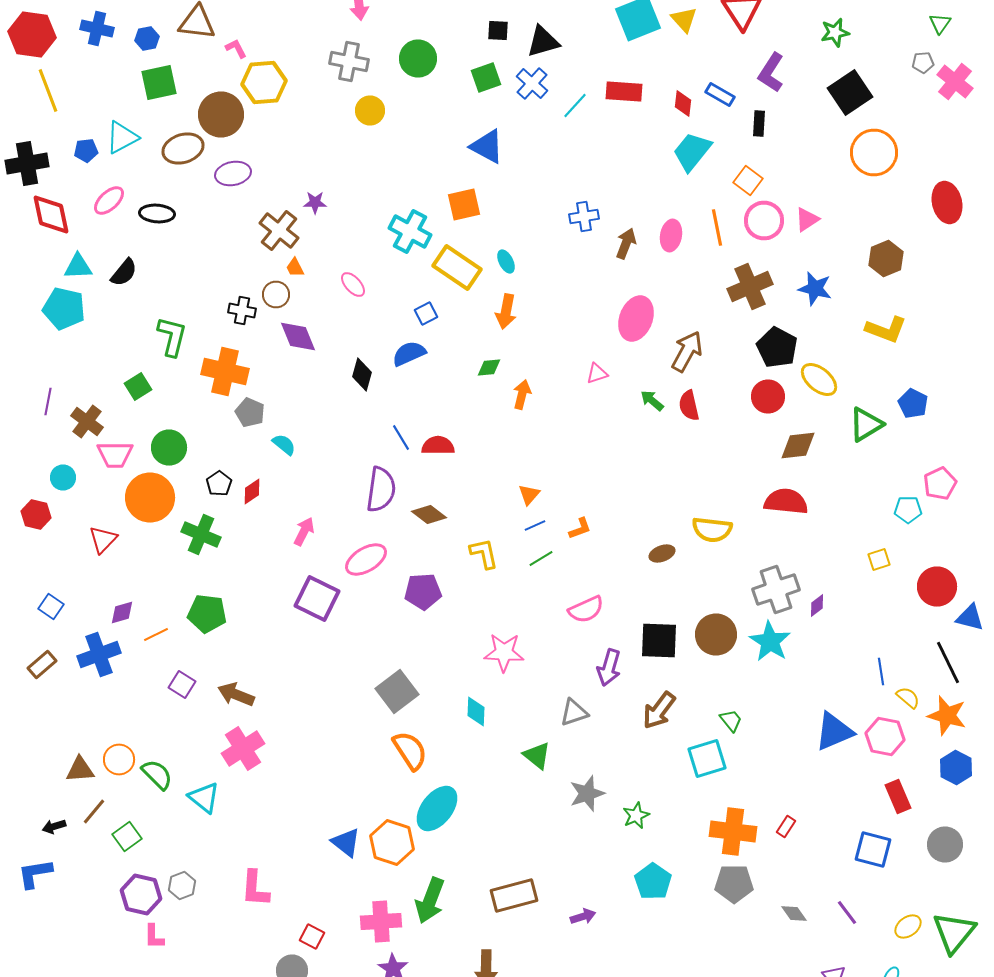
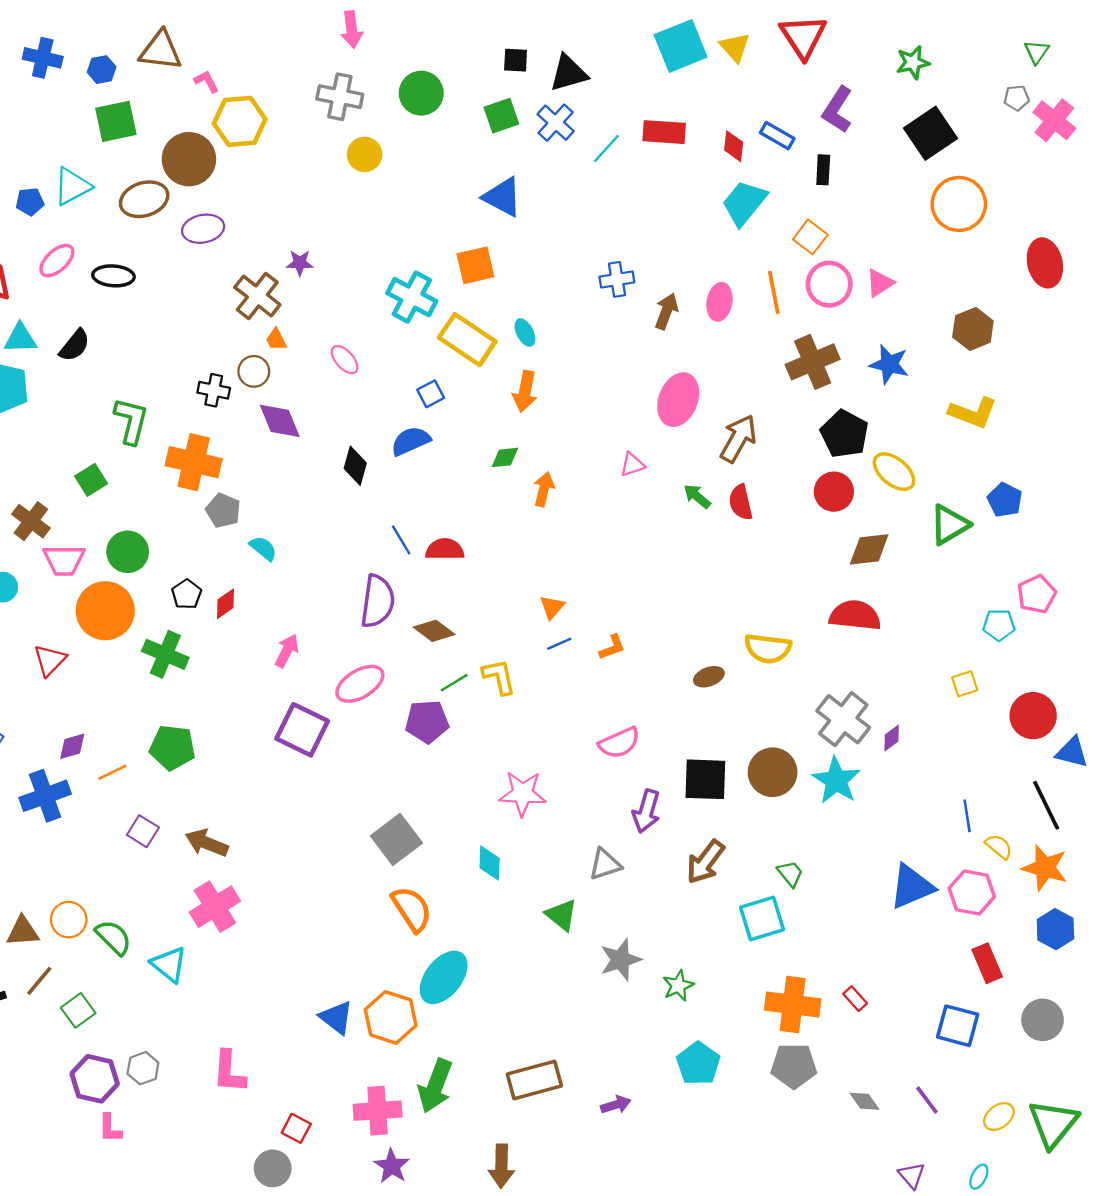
green line: (541, 558) -> (454, 683), moved
gray cross: (776, 590) -> (843, 719), turned -33
red rectangle: (786, 826) -> (855, 999), turned -75

